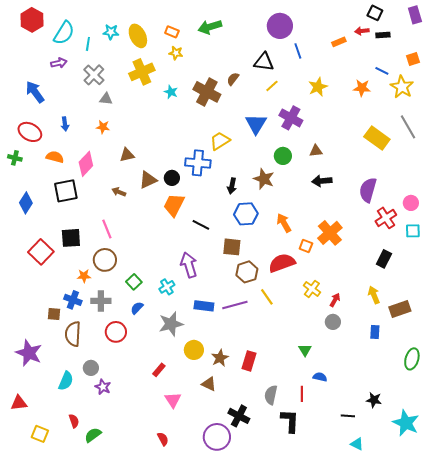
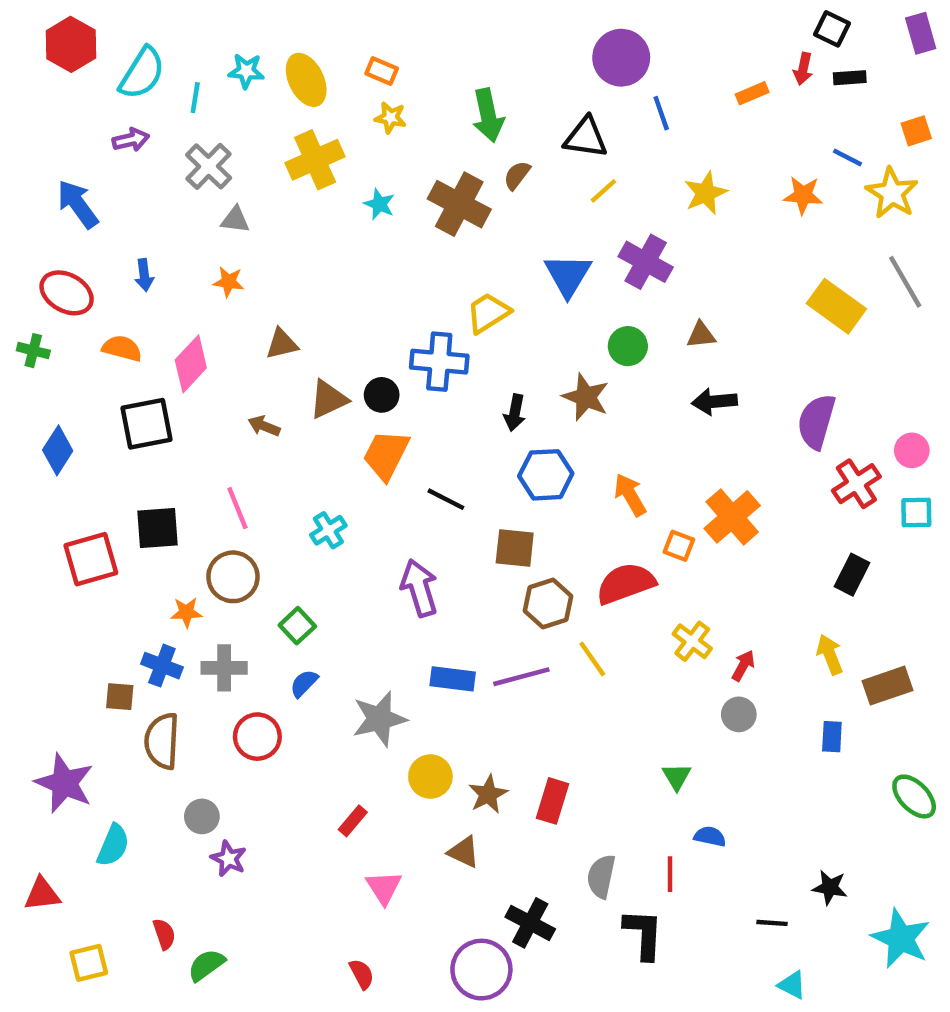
green arrow: (210, 27) -> (488, 115), moved, turned -85
red arrow: (362, 31) -> (803, 69), turned -72
red square: (41, 252) -> (91, 559), turned 30
cyan cross: (167, 287) -> (328, 530), moved
green ellipse: (412, 359) -> (914, 796), turned -60
cyan semicircle: (66, 381) -> (113, 845), moved
yellow square: (40, 434) -> (89, 963), turned -36

